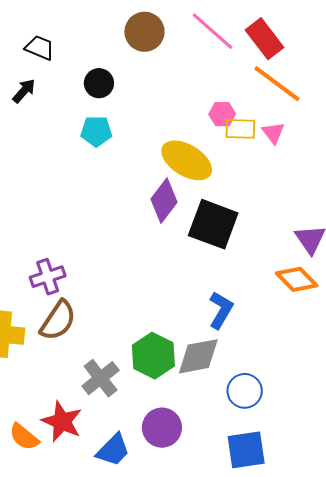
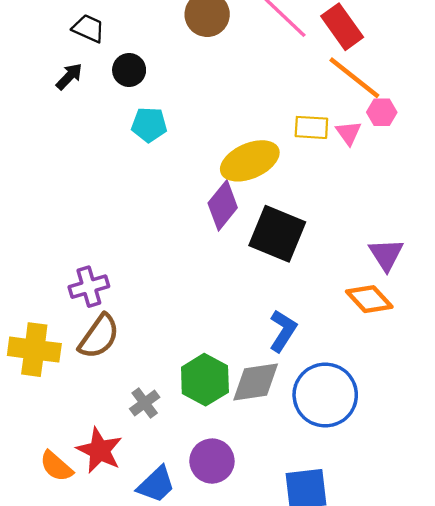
black circle: (99, 83) -> (129, 70), moved
pink hexagon: (222, 114) -> (382, 112), moved
yellow ellipse: (187, 160) -> (250, 161), turned -57
gray cross: (101, 378) -> (145, 403), size x0.7
blue circle: (245, 391) -> (325, 395), moved, size x1.6

